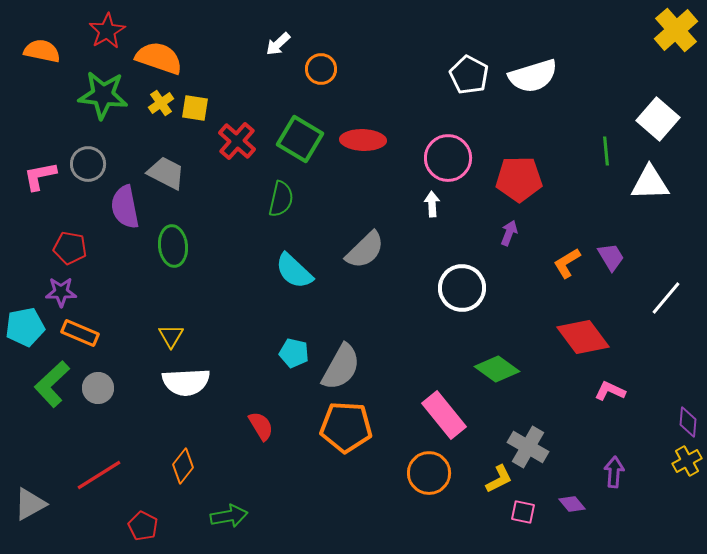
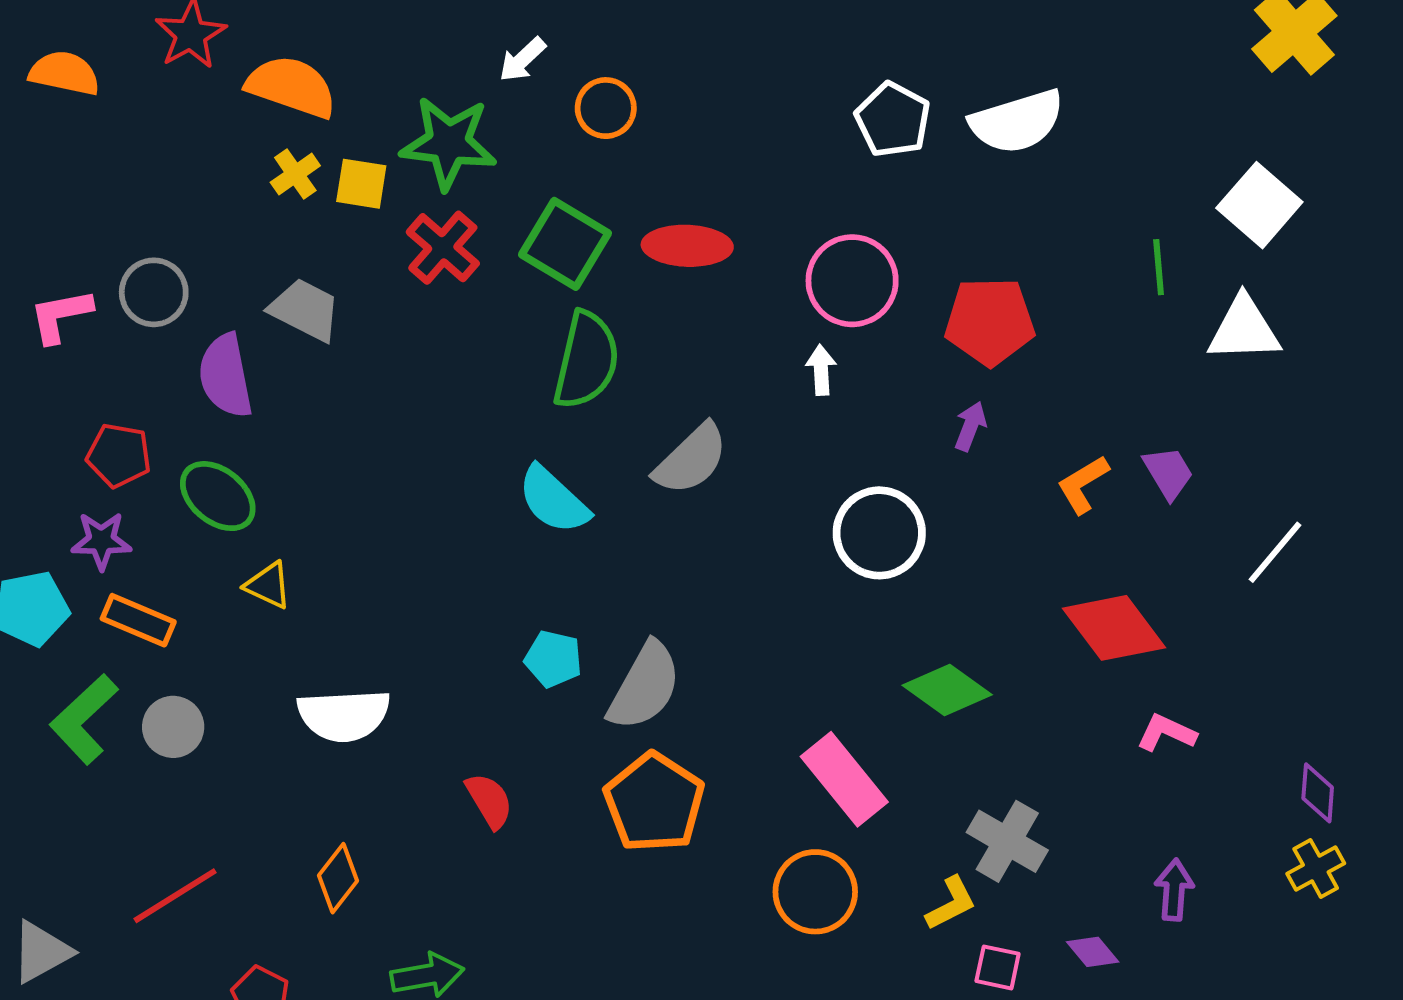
green star: (103, 95) -> (449, 143), moved
green semicircle: (281, 199) -> (586, 360), moved, size x1.4
green ellipse: (173, 246) -> (218, 496), moved, turned -45
yellow triangle: (171, 336) -> (268, 585), moved, turned -36
orange pentagon: (346, 427) -> (654, 803), turned 30

